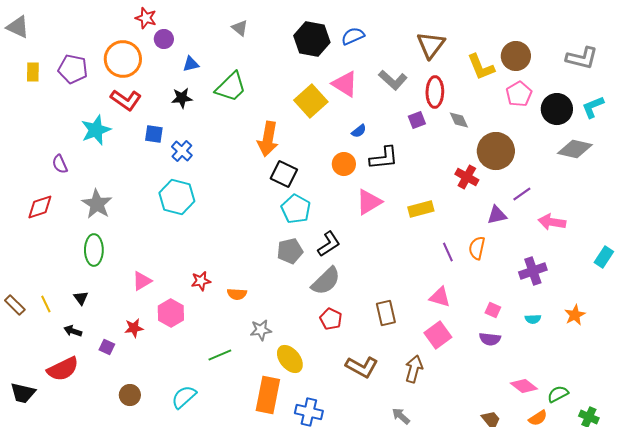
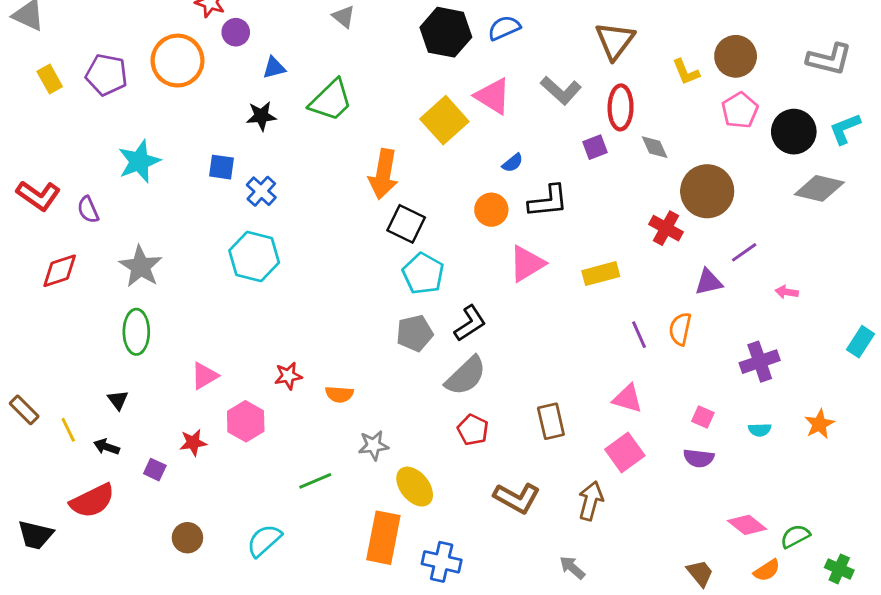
yellow L-shape: (481, 67) -> (686, 72), size x0.7
yellow rectangle: (33, 72) -> (50, 79), turned -30
red L-shape: (126, 100) -> (38, 195), moved
pink arrow: (552, 222) -> (787, 292), size x0.6
yellow line: (46, 304) -> (68, 430), moved

